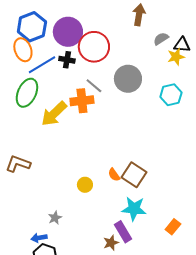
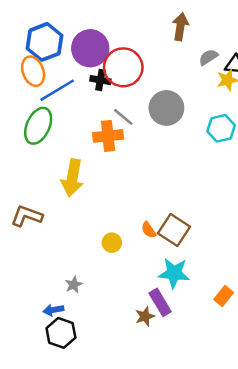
black cross: (67, 60) -> (100, 80), moved
yellow arrow: (54, 114) -> (72, 178), moved, turned -36

